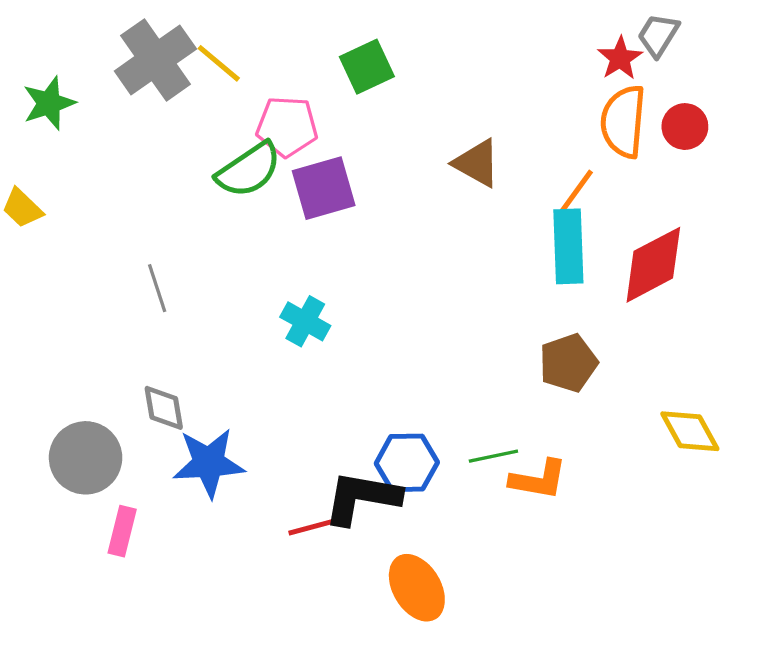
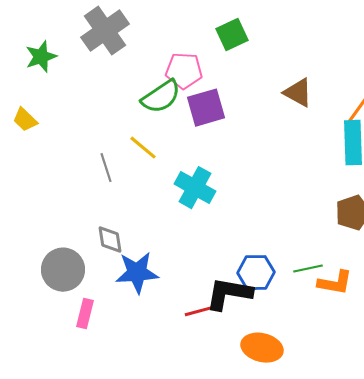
yellow line: (219, 63) -> (143, 148), moved
cyan cross: (305, 321) -> (195, 188), size x1.4
orange ellipse: (417, 588) -> (262, 348), turned -45

